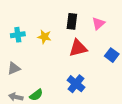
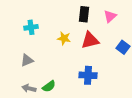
yellow star: (44, 37) -> (64, 38), moved
blue cross: (76, 84) -> (88, 75), turned -36

